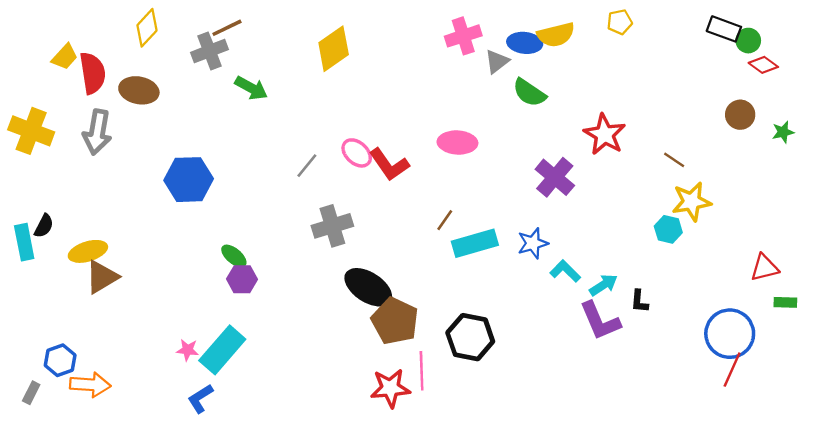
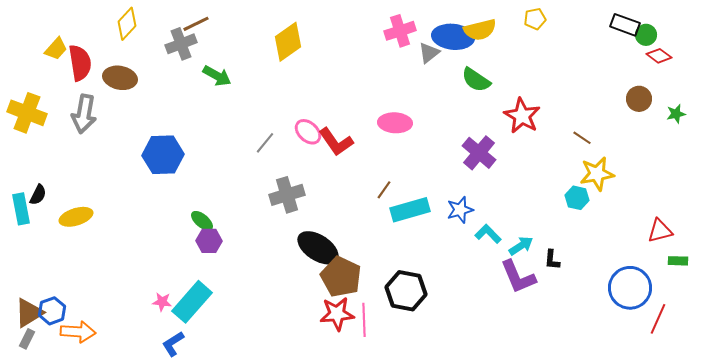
blue ellipse: (525, 43) -> (453, 37), size x1.4
green semicircle: (529, 93) -> (476, 80), moved
brown triangle: (102, 277) -> (29, 313), moved
red line: (732, 370) -> (658, 319), moved
red star: (390, 388) -> (337, 314), moved

